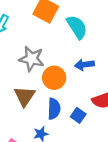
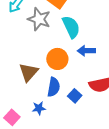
cyan semicircle: (77, 27) -> (71, 27), moved
gray star: (32, 59) -> (39, 19), moved

